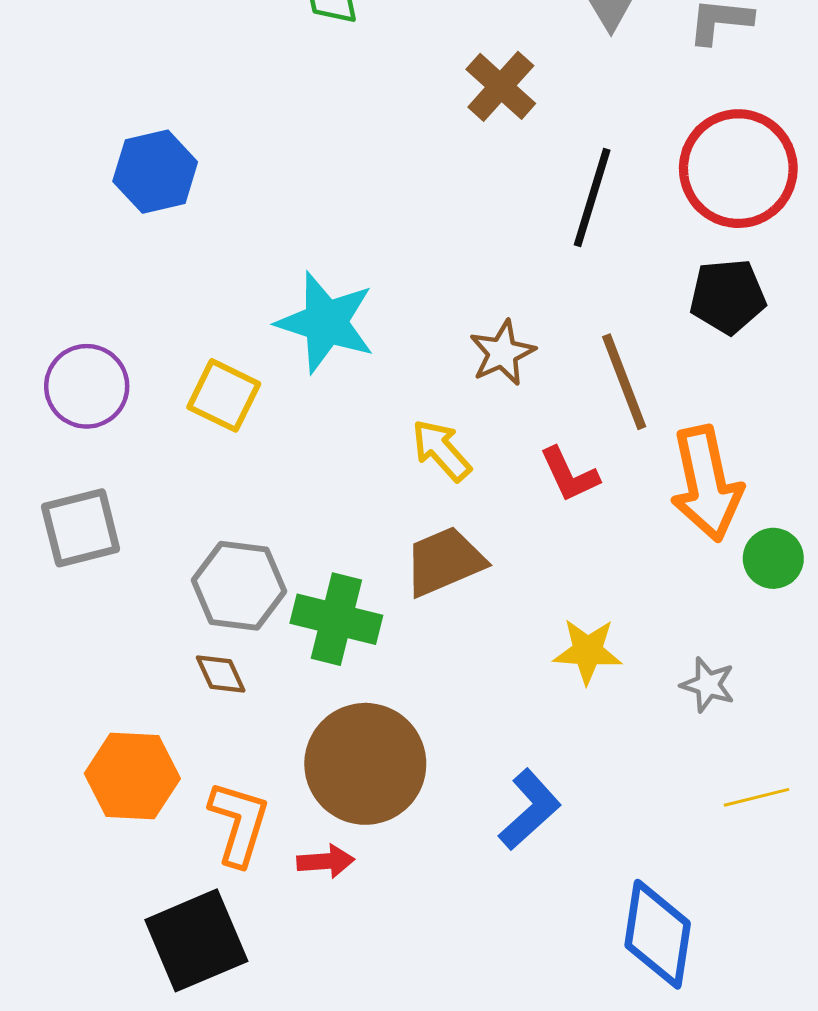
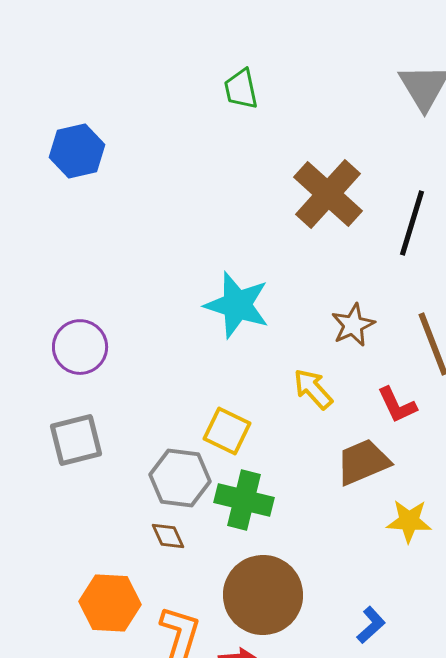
brown cross: (501, 86) -> (328, 194), moved, size x1.5
blue hexagon: (155, 172) -> (77, 151), moved
yellow square: (224, 395) -> (227, 431), moved
brown trapezoid: (444, 561) -> (363, 462), moved
blue L-shape: (530, 810) -> (371, 625), size x0.7

